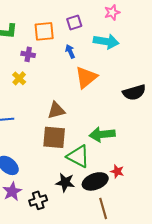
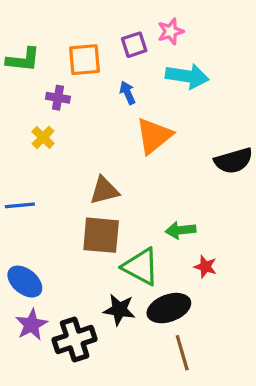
pink star: (112, 12) -> (171, 31), moved
green arrow: (102, 134) -> (181, 230), size x0.7
red star: (117, 171) -> (205, 267), moved
black cross: (38, 200) -> (75, 339), size x1.4

